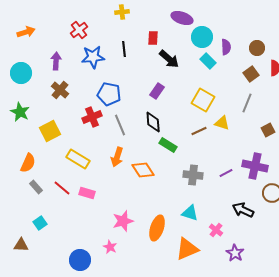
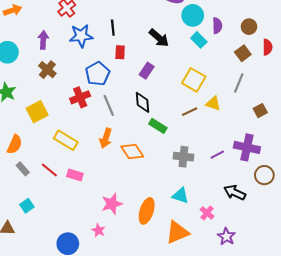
red rectangle: (153, 38) -> (120, 52), moved
blue pentagon: (109, 94) -> (97, 74), turned 30

